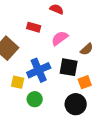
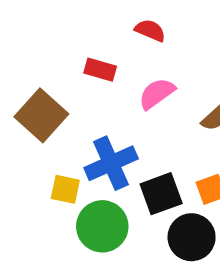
black square: (69, 67) -> (161, 194), moved, turned -30
green circle: (35, 99) -> (102, 226), size x1.5

